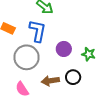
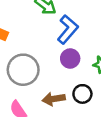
blue L-shape: (38, 31) -> (68, 29), moved, turned 30

